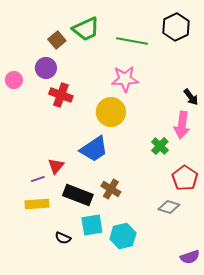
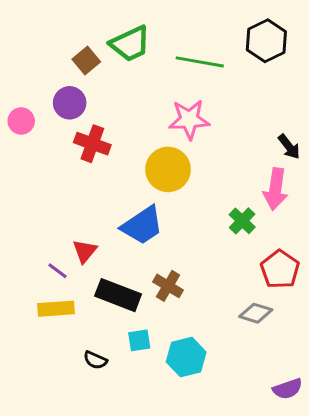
purple line: (38, 179) -> (58, 271), turned 56
cyan square: (92, 225) -> (139, 340), size x0.7

